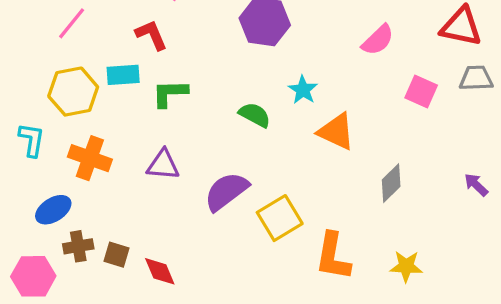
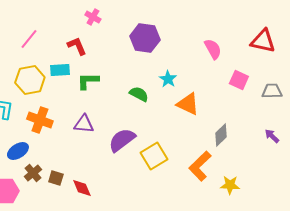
pink semicircle: (378, 40) -> (213, 49), turned -75
gray trapezoid: (476, 78) -> (272, 91), moved
brown cross: (78, 246) -> (33, 173), turned -30
orange L-shape: (333, 256) -> (200, 166), moved, turned 36

